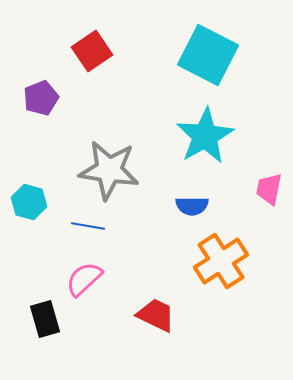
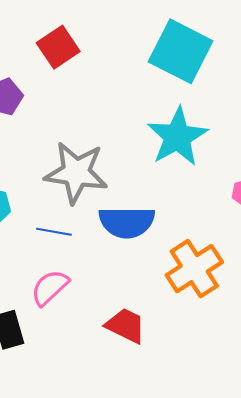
blue semicircle: (192, 206) -> (127, 222), moved, size x1.6

